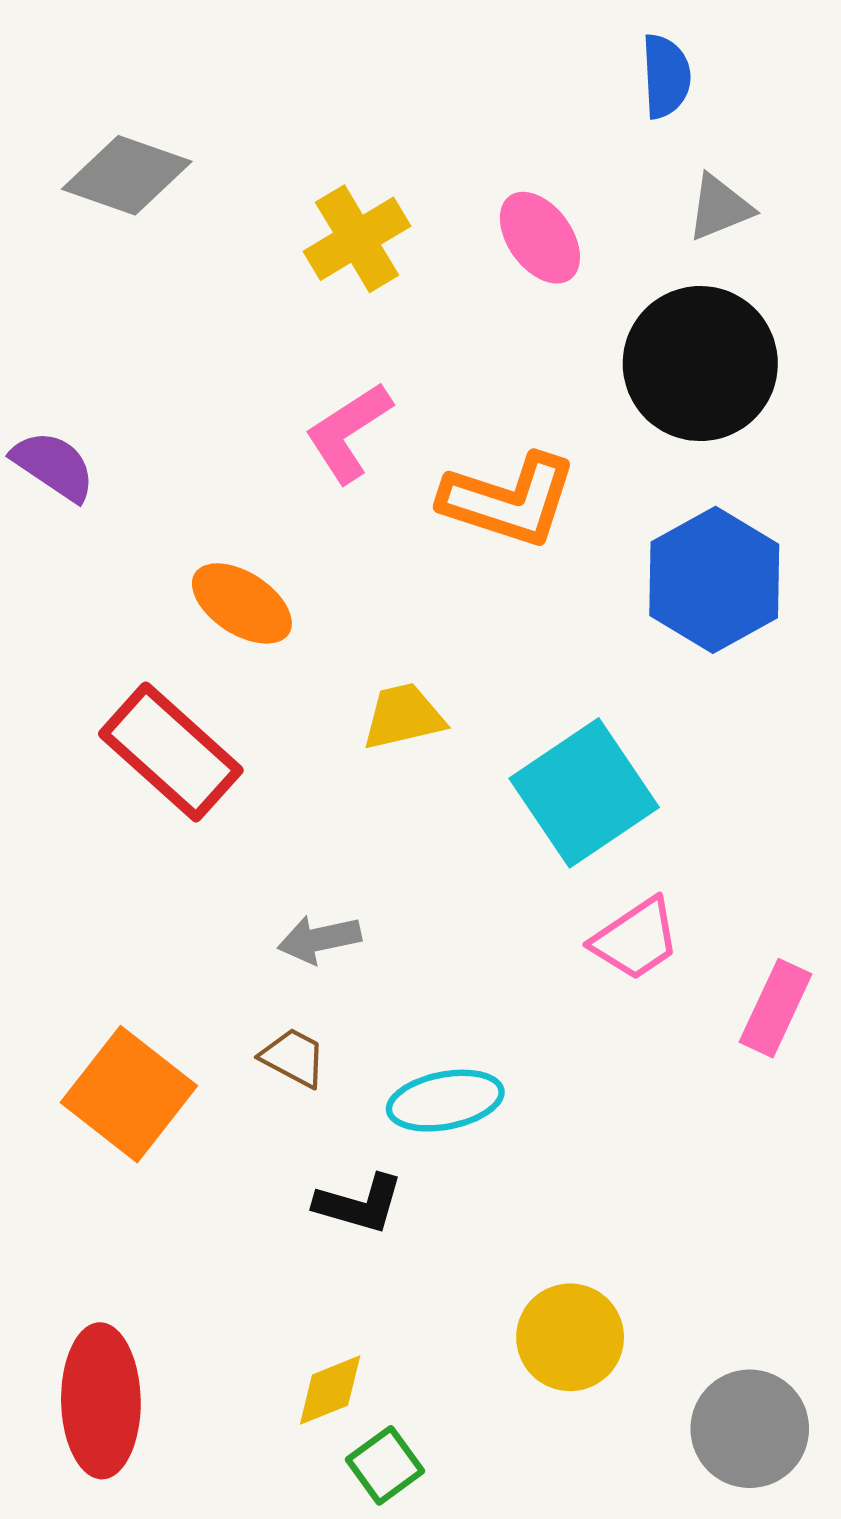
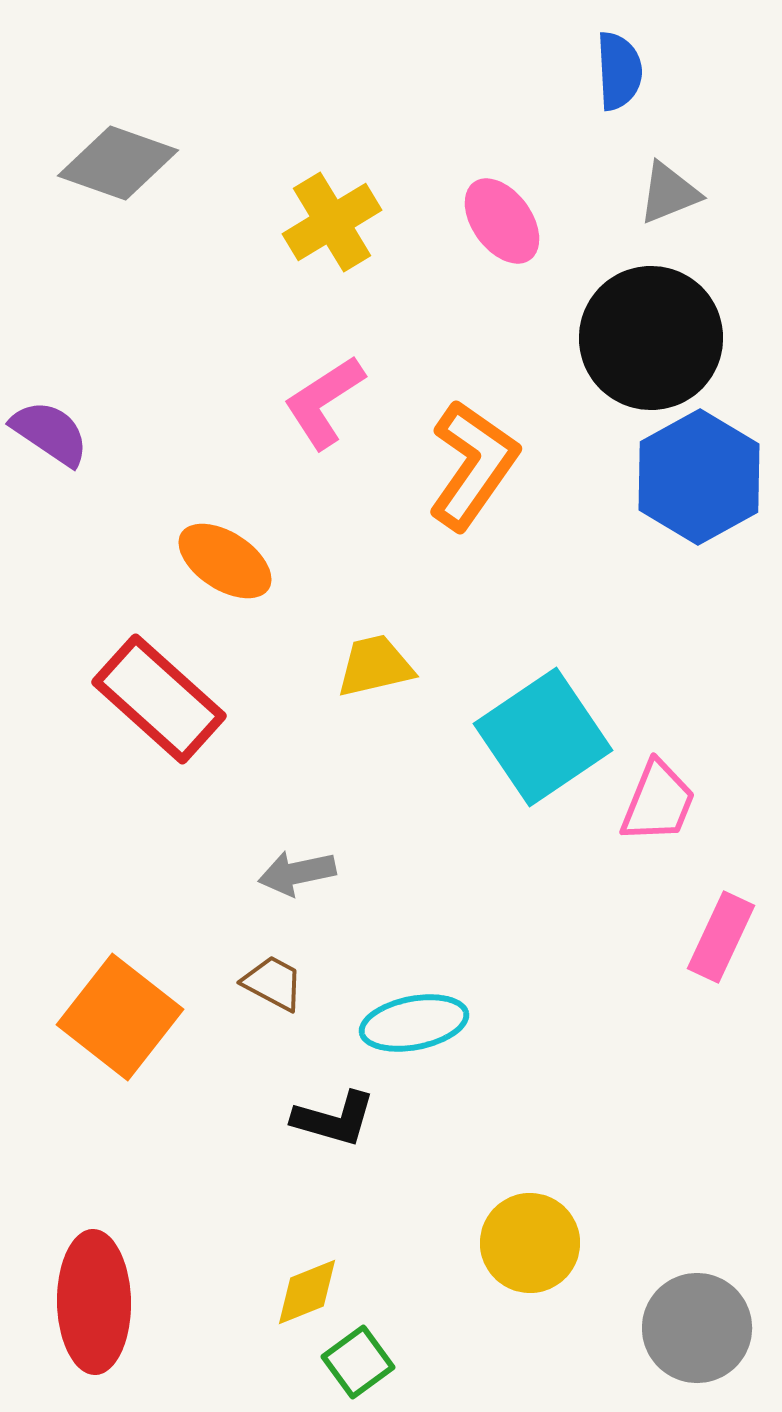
orange L-shape: (509, 500) -> (473, 465), turned -73
blue hexagon: (714, 580) -> (699, 477), moved
pink trapezoid: (636, 939) -> (658, 802), moved, turned -34

